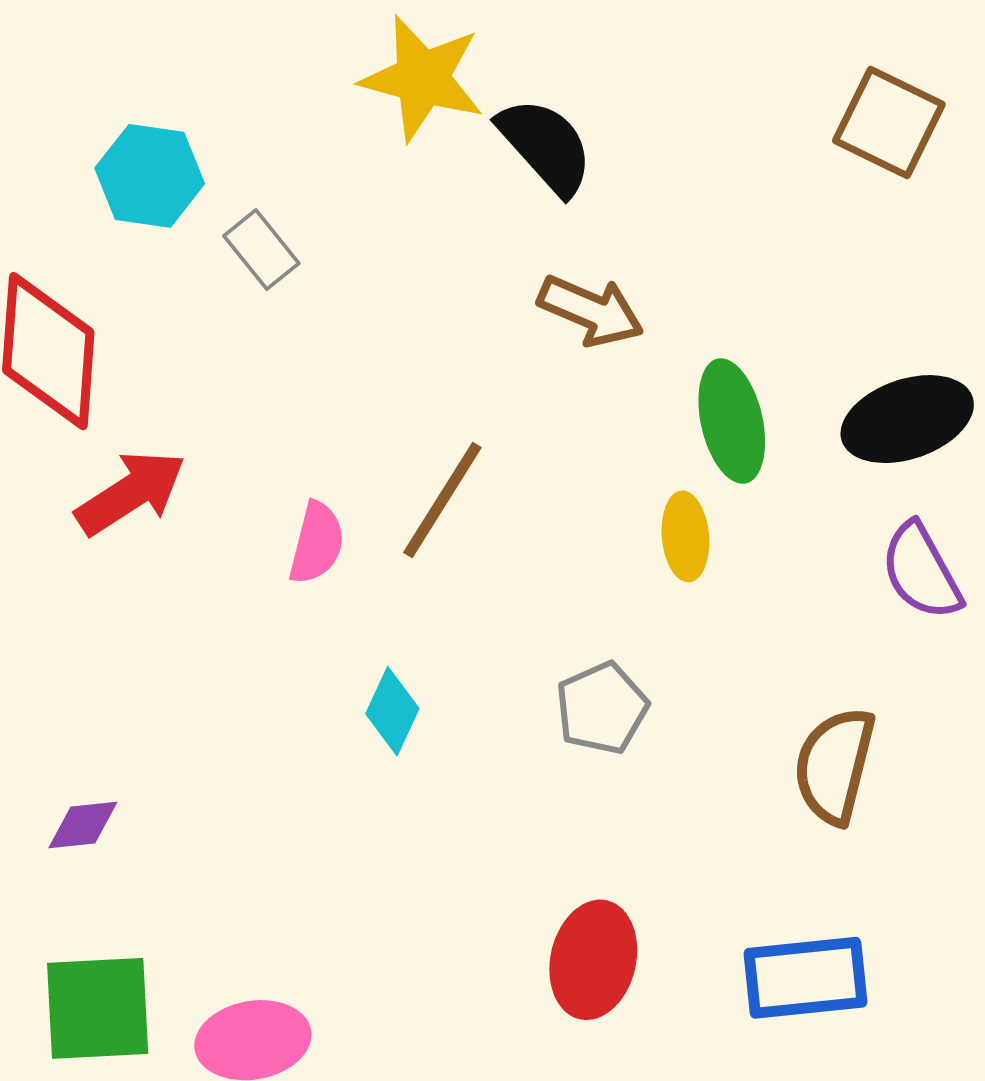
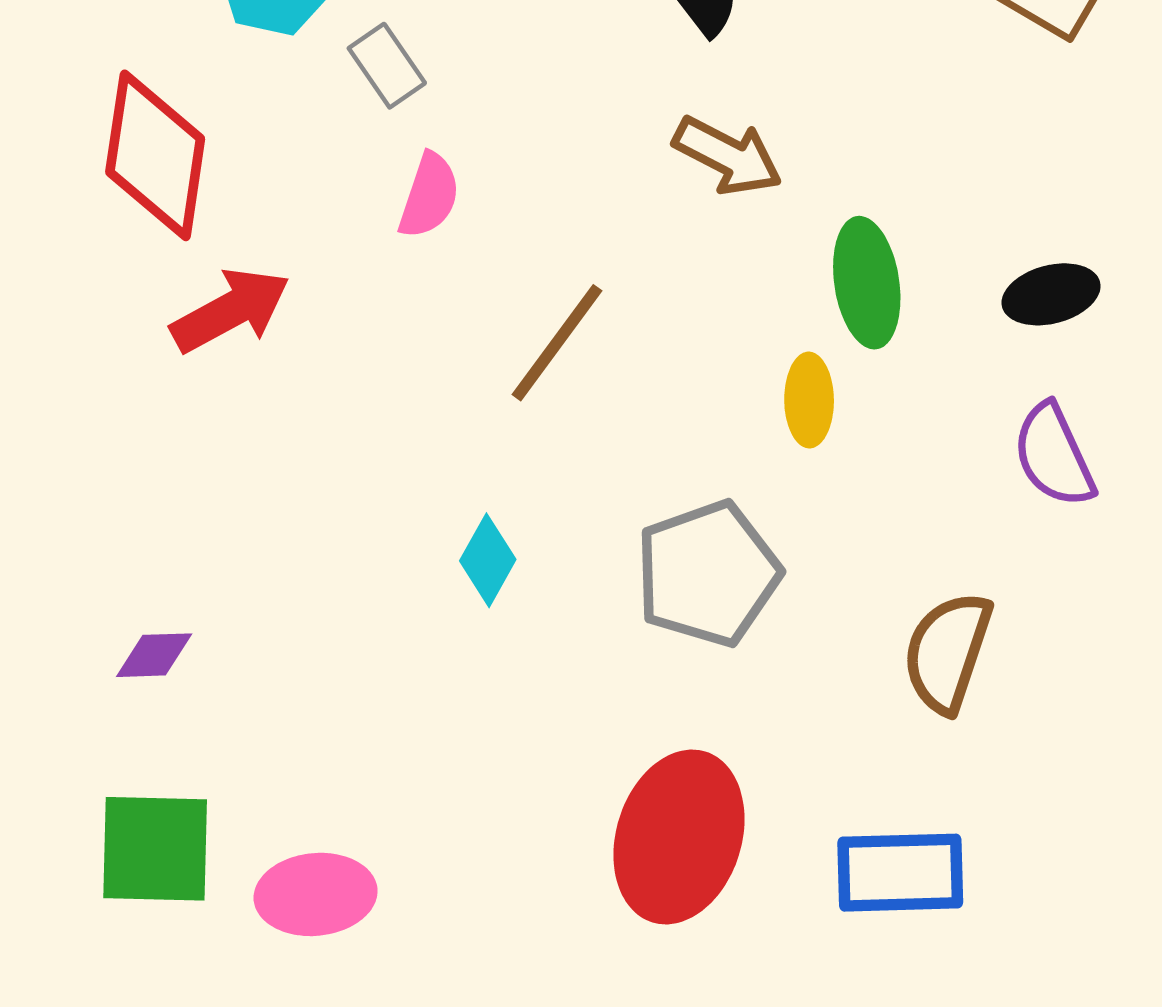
black ellipse: (907, 419) -> (1051, 294), size x0.7
pink semicircle: (317, 543) -> (429, 196), moved
gray pentagon: (602, 708) -> (708, 574), size x1.5
red ellipse: (593, 960) -> (679, 837), size x1.4

